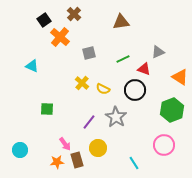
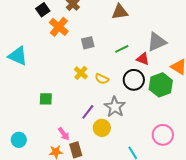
gray triangle: (158, 52) -> (157, 42), size x1.5
cyan triangle: (32, 66) -> (18, 56), moved, size x1.5
green hexagon: (172, 110) -> (161, 85), moved
yellow circle: (98, 148) -> (102, 128), moved

